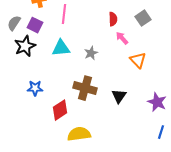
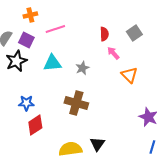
pink line: (64, 14) -> (55, 29), turned 66
black triangle: (119, 96) -> (97, 144), moved
red diamond: (60, 110) -> (35, 125), moved

